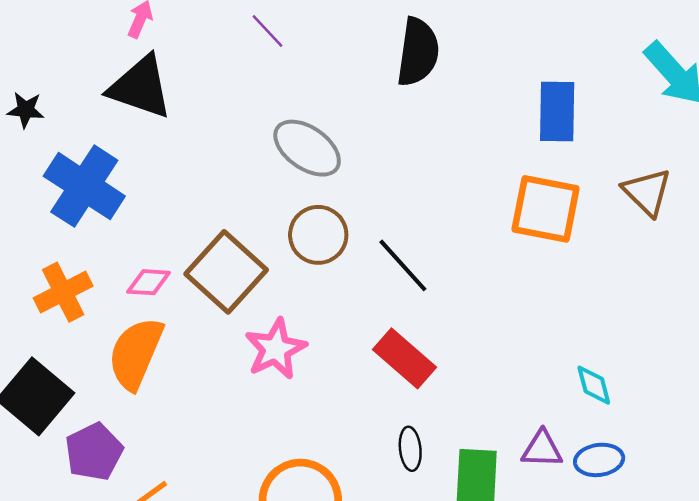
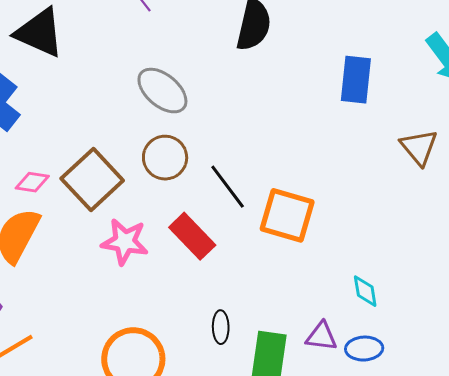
orange square: (546, 209) -> (287, 215), moved
pink star: (276, 349) -> (125, 242), turned 30
red rectangle: (404, 358) -> (192, 236), moved

